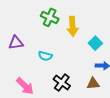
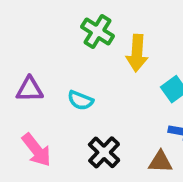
purple triangle: (16, 43) -> (30, 89), moved

